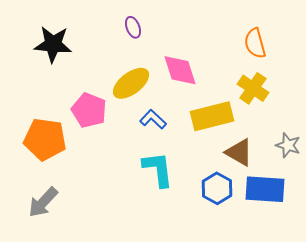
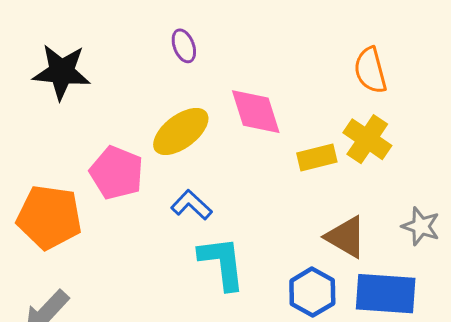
yellow rectangle: (212, 116) -> (317, 157), moved, size x0.6
blue L-shape: (153, 119) -> (191, 205), moved

